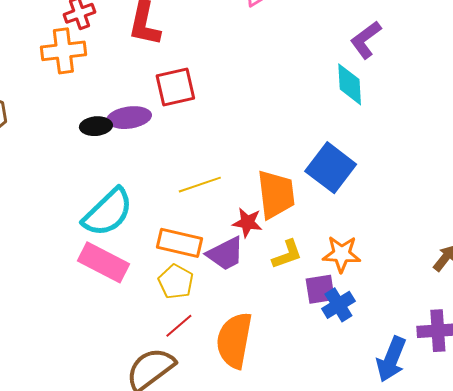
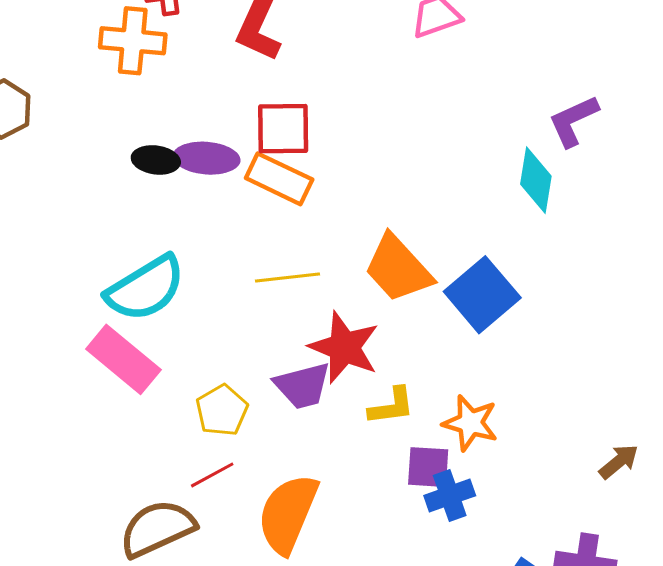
orange trapezoid: (276, 194) -> (398, 269), moved, turned 132
red star: (247, 222) -> (344, 347), size x1.6
orange rectangle: (180, 243) -> (279, 179), moved

